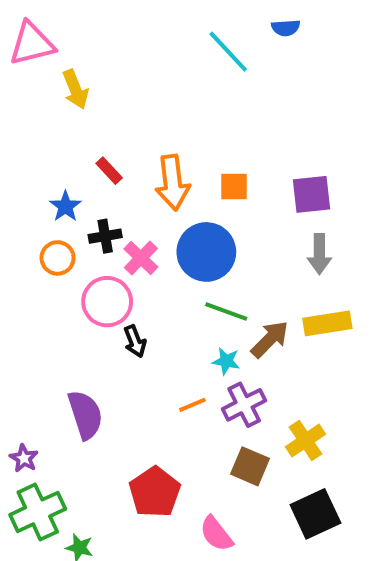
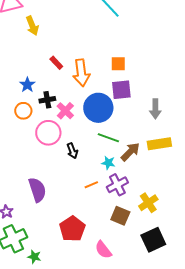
red rectangle: (109, 171) -> (56, 63), moved
orange square: (234, 187) -> (118, 64), moved
purple square: (311, 194) -> (121, 90), moved
black arrow: (135, 341) -> (72, 151), moved

